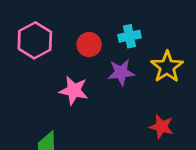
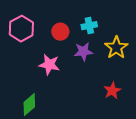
red star: (161, 127) -> (112, 91), turned 30

